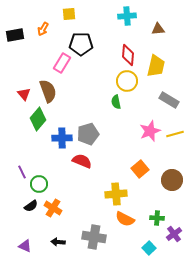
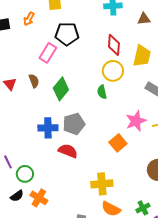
brown semicircle: (48, 91) -> (34, 81), size x0.6
green diamond: (38, 119) -> (61, 89), moved
orange square: (140, 169) -> (118, 143), moved
green cross: (157, 218) -> (143, 208), turned -32

